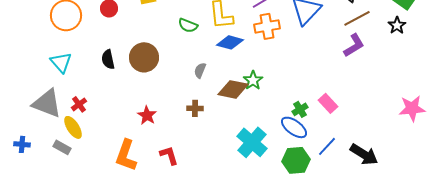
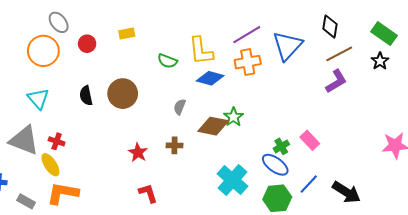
red cross: (79, 104) -> (57, 141), turned -35
red star: (147, 115) -> (138, 153), moved
gray rectangle: (62, 147) -> (26, 201), moved
orange L-shape: (126, 155) -> (63, 193), moved, turned 80

